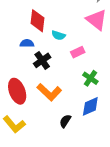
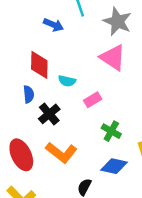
blue semicircle: (27, 43) -> (29, 94), turned 88
blue diamond: (90, 106) -> (114, 166), turned 40

